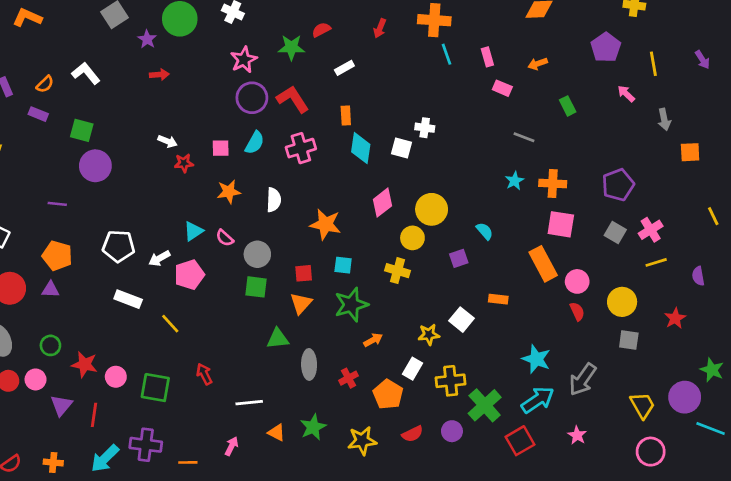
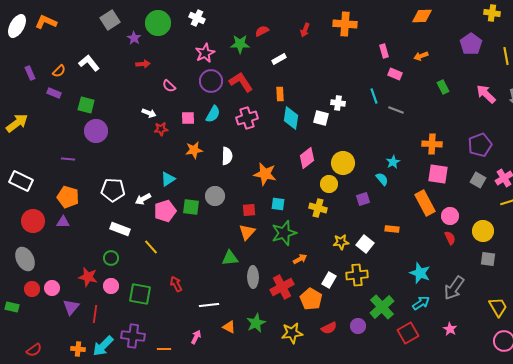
cyan line: (447, 54) -> (374, 96), moved
pink arrow: (626, 94) -> (486, 94), moved, size x1.5
gray line: (524, 137) -> (396, 110), moved
cyan star: (515, 181) -> (393, 162), moved
pink semicircle: (225, 238) -> (169, 86), moved
green square: (256, 287) -> (191, 207), moved
yellow star: (429, 335) -> (341, 242), moved
green circle: (50, 345) -> (111, 258), moved
red cross: (349, 378) -> (282, 287), size x1.6
yellow cross: (451, 381) -> (357, 275), moved
cyan arrow: (538, 400) -> (421, 303), size x0.7
orange cross: (53, 462) -> (78, 349), moved

